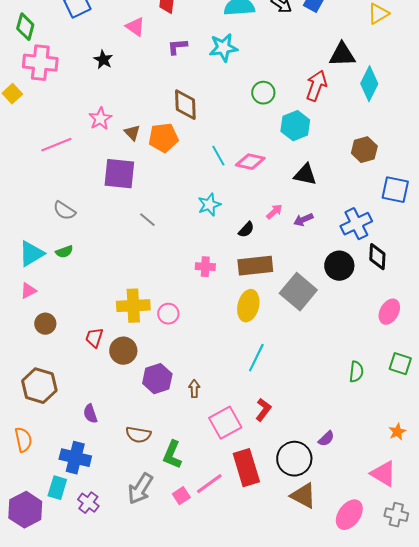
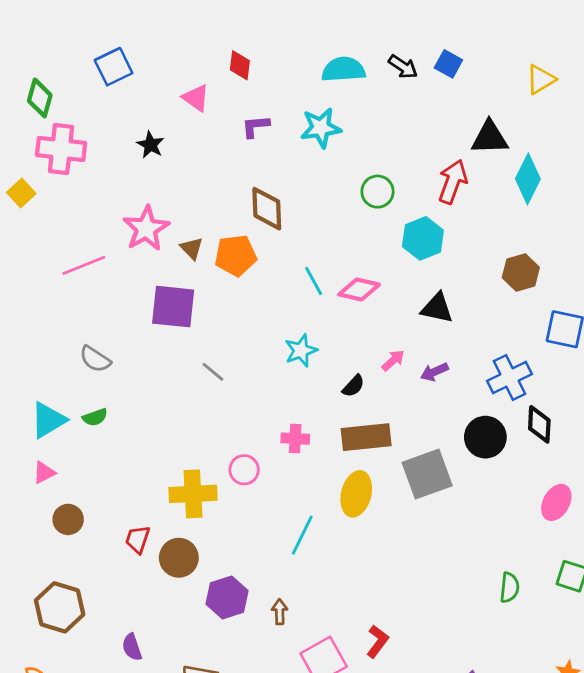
pink star: (100, 119) -> (146, 228), size x1.4
gray square: (298, 292) -> (427, 474), turned 30
pink circle: (168, 314) -> (244, 470), moved
cyan line: (256, 358) -> (302, 535), moved

